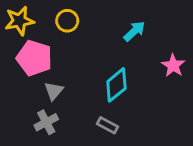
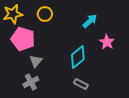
pink star: (173, 66) -> (107, 42), moved
gray rectangle: (108, 125) -> (81, 84), moved

